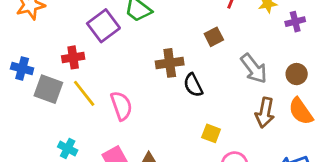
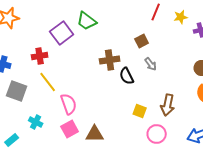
gray arrow: (254, 69) -> (151, 64), moved, size x0.6
gray square: (48, 89) -> (17, 91), moved
pink semicircle: (121, 106) -> (69, 104), moved
brown arrow: (265, 113) -> (168, 105), moved

